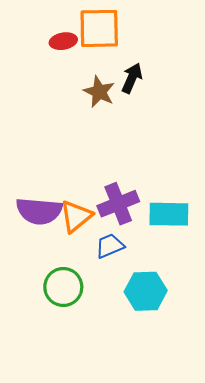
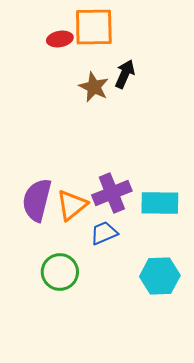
purple semicircle: (39, 211) -> (37, 200), turned 99
cyan hexagon: (146, 291) -> (160, 276), moved

